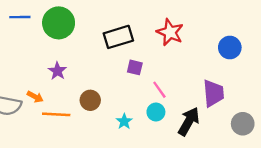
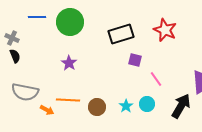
orange arrow: (35, 97) -> (47, 110), moved
brown circle: (90, 100) -> (97, 107), moved
cyan circle: (156, 112) -> (147, 104), moved

